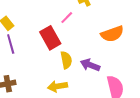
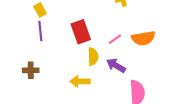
pink line: (67, 18) -> (115, 39), moved

